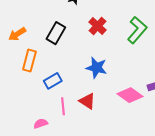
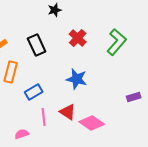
black rectangle: (56, 33) -> (37, 45), turned -55
pink diamond: (130, 95) -> (92, 123), moved

